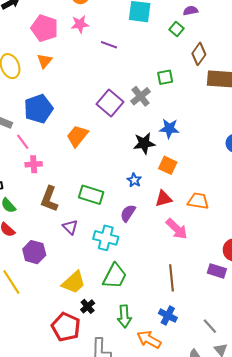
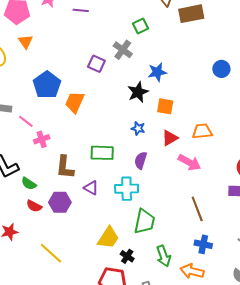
purple square: (110, 103) -> (96, 64), size x0.7
blue pentagon: (39, 109) -> (47, 85), moved
purple hexagon: (34, 252) -> (60, 202), moved

